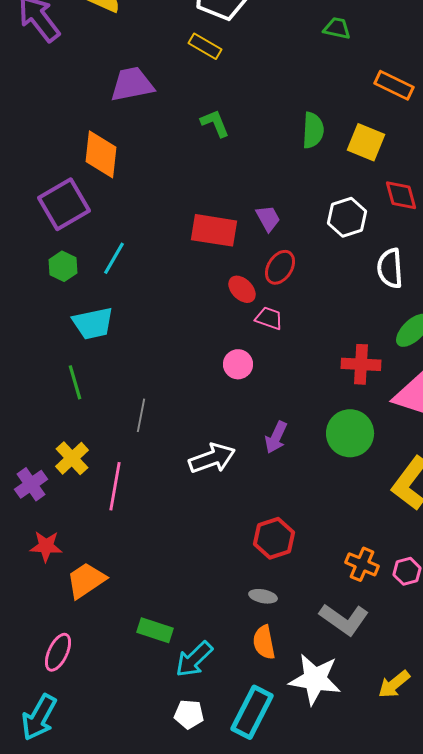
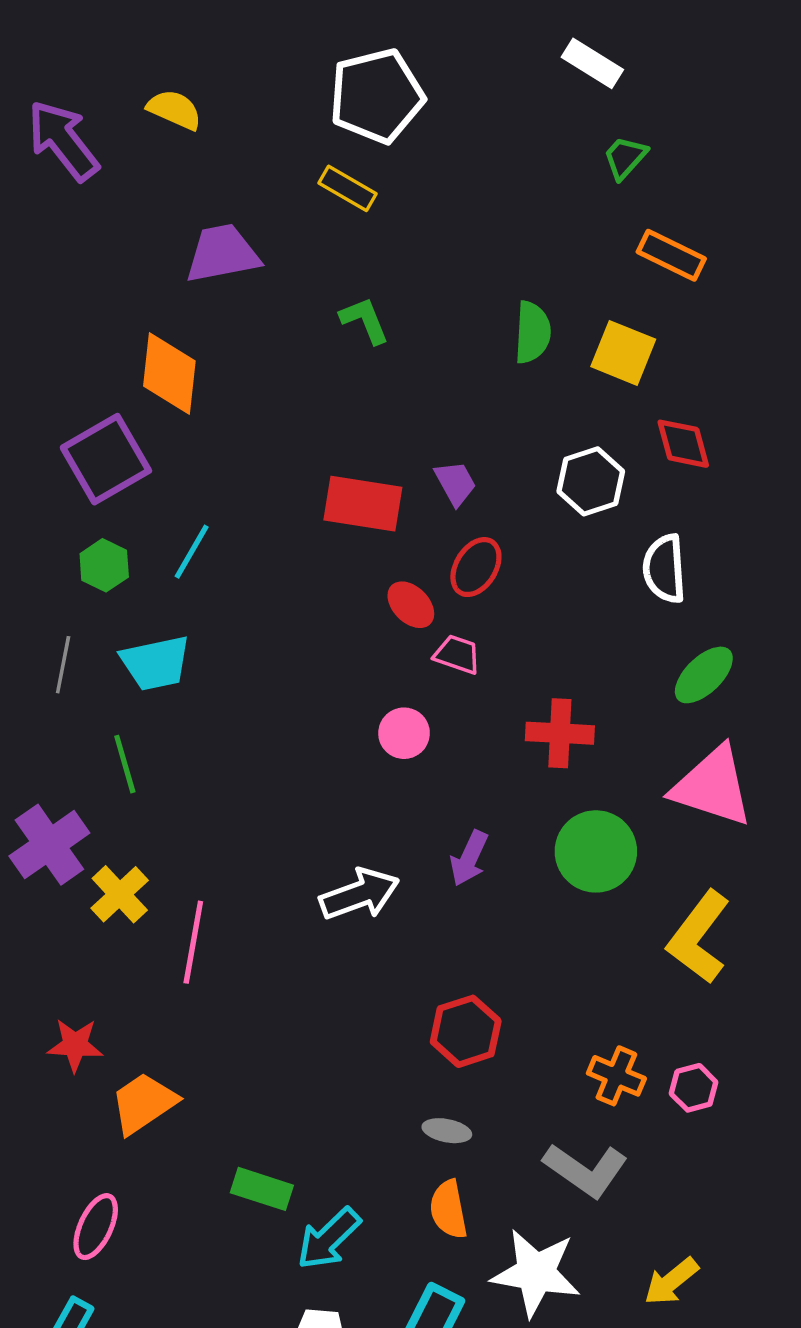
green trapezoid: (337, 28) -> (625, 158), moved, turned -60
red cross: (361, 364) -> (560, 733), moved
gray line: (141, 415) -> (63, 665), moved
purple cross: (31, 484) -> (49, 845), moved, size x1.4

